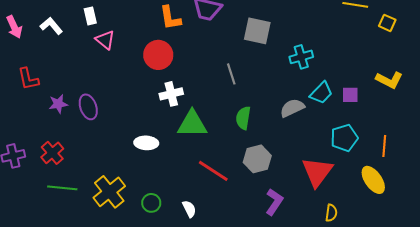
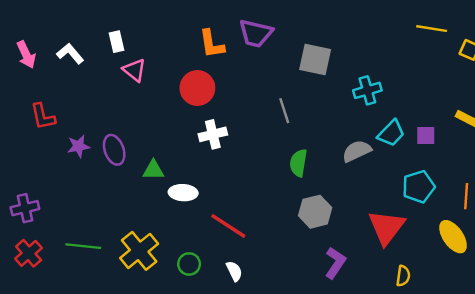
green triangle: (192, 124) -> (153, 170), moved, size x0.6
red cross: (52, 153) -> (29, 253), moved
red line: (213, 171) -> (228, 226), moved

